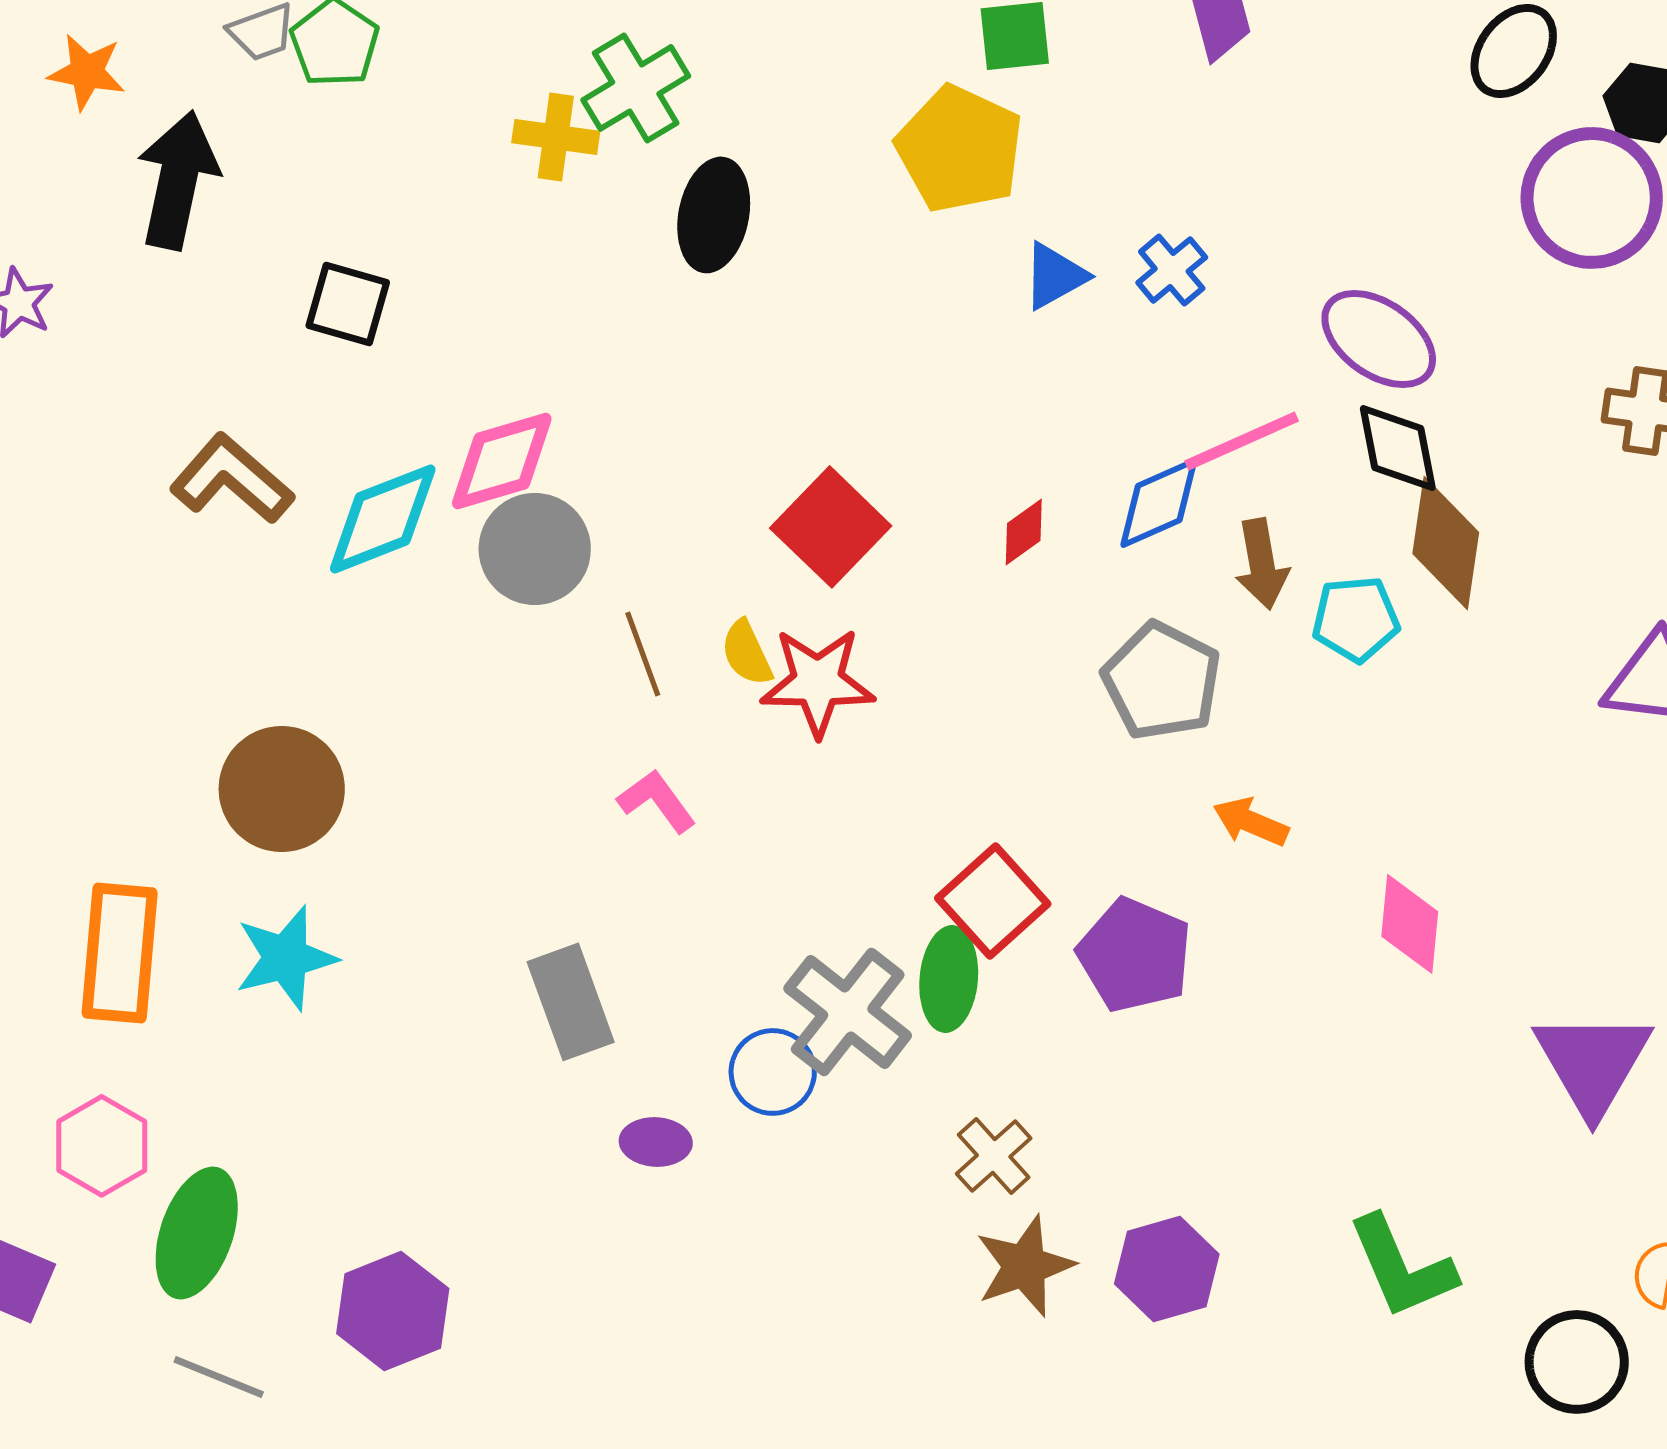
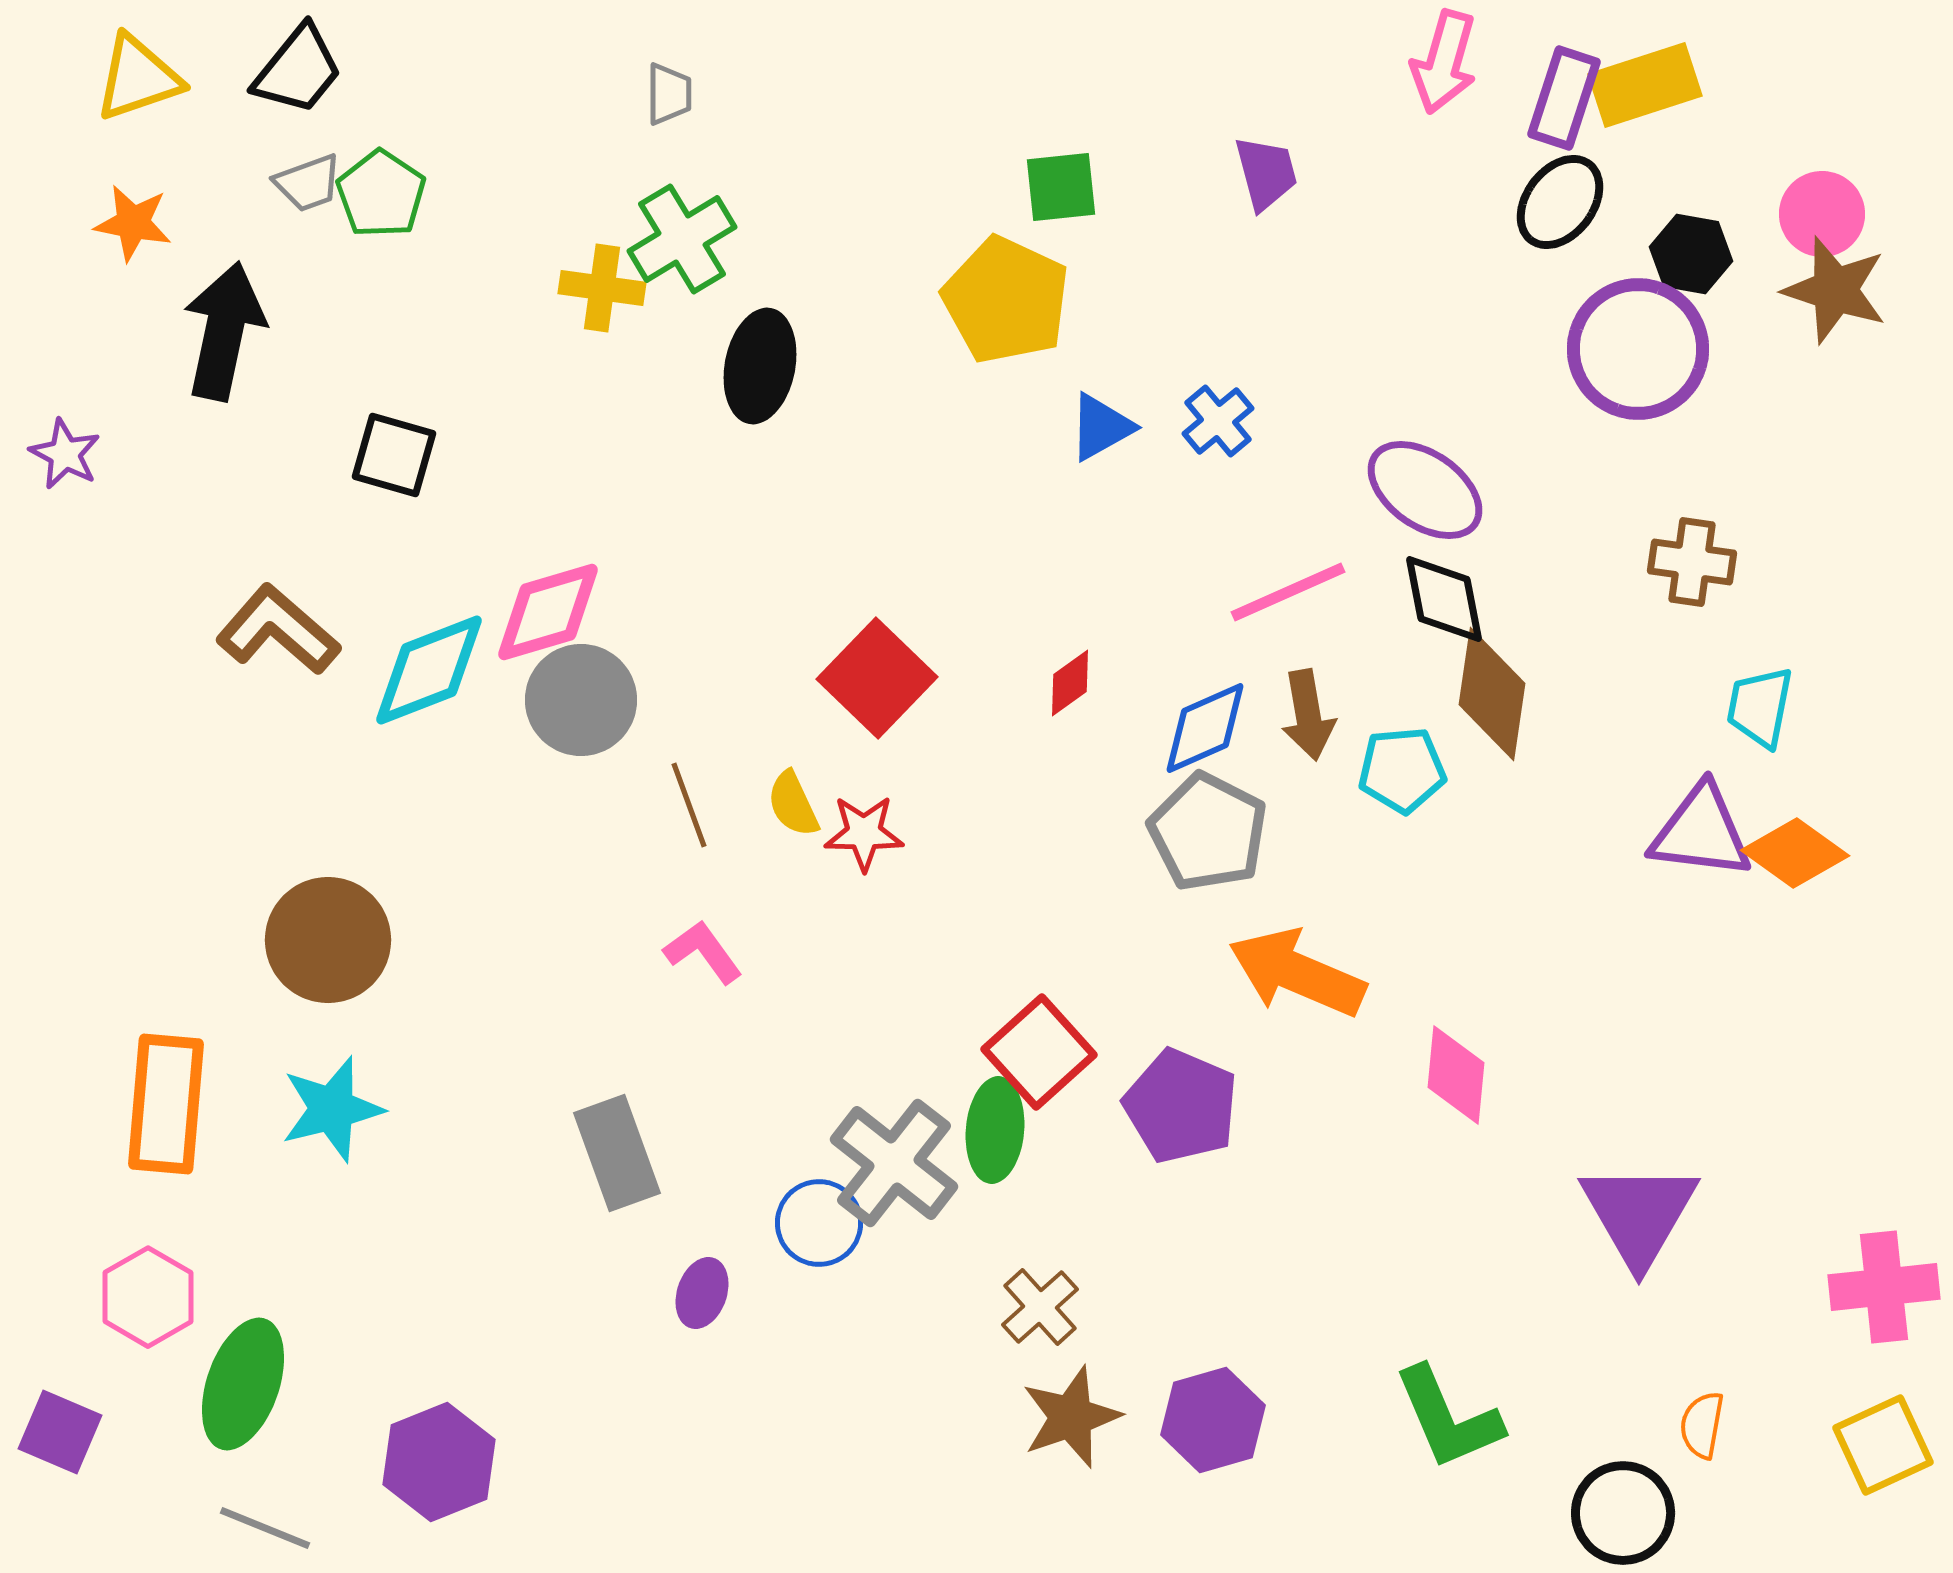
blue diamond: (1159, 503) -> (1205, 728), moved
red star: (818, 682) -> (864, 833), size x0.7
orange arrow: (1251, 822) -> (1297, 973), size x1.8
purple ellipse: (656, 1142) -> (702, 1293), turned -74

